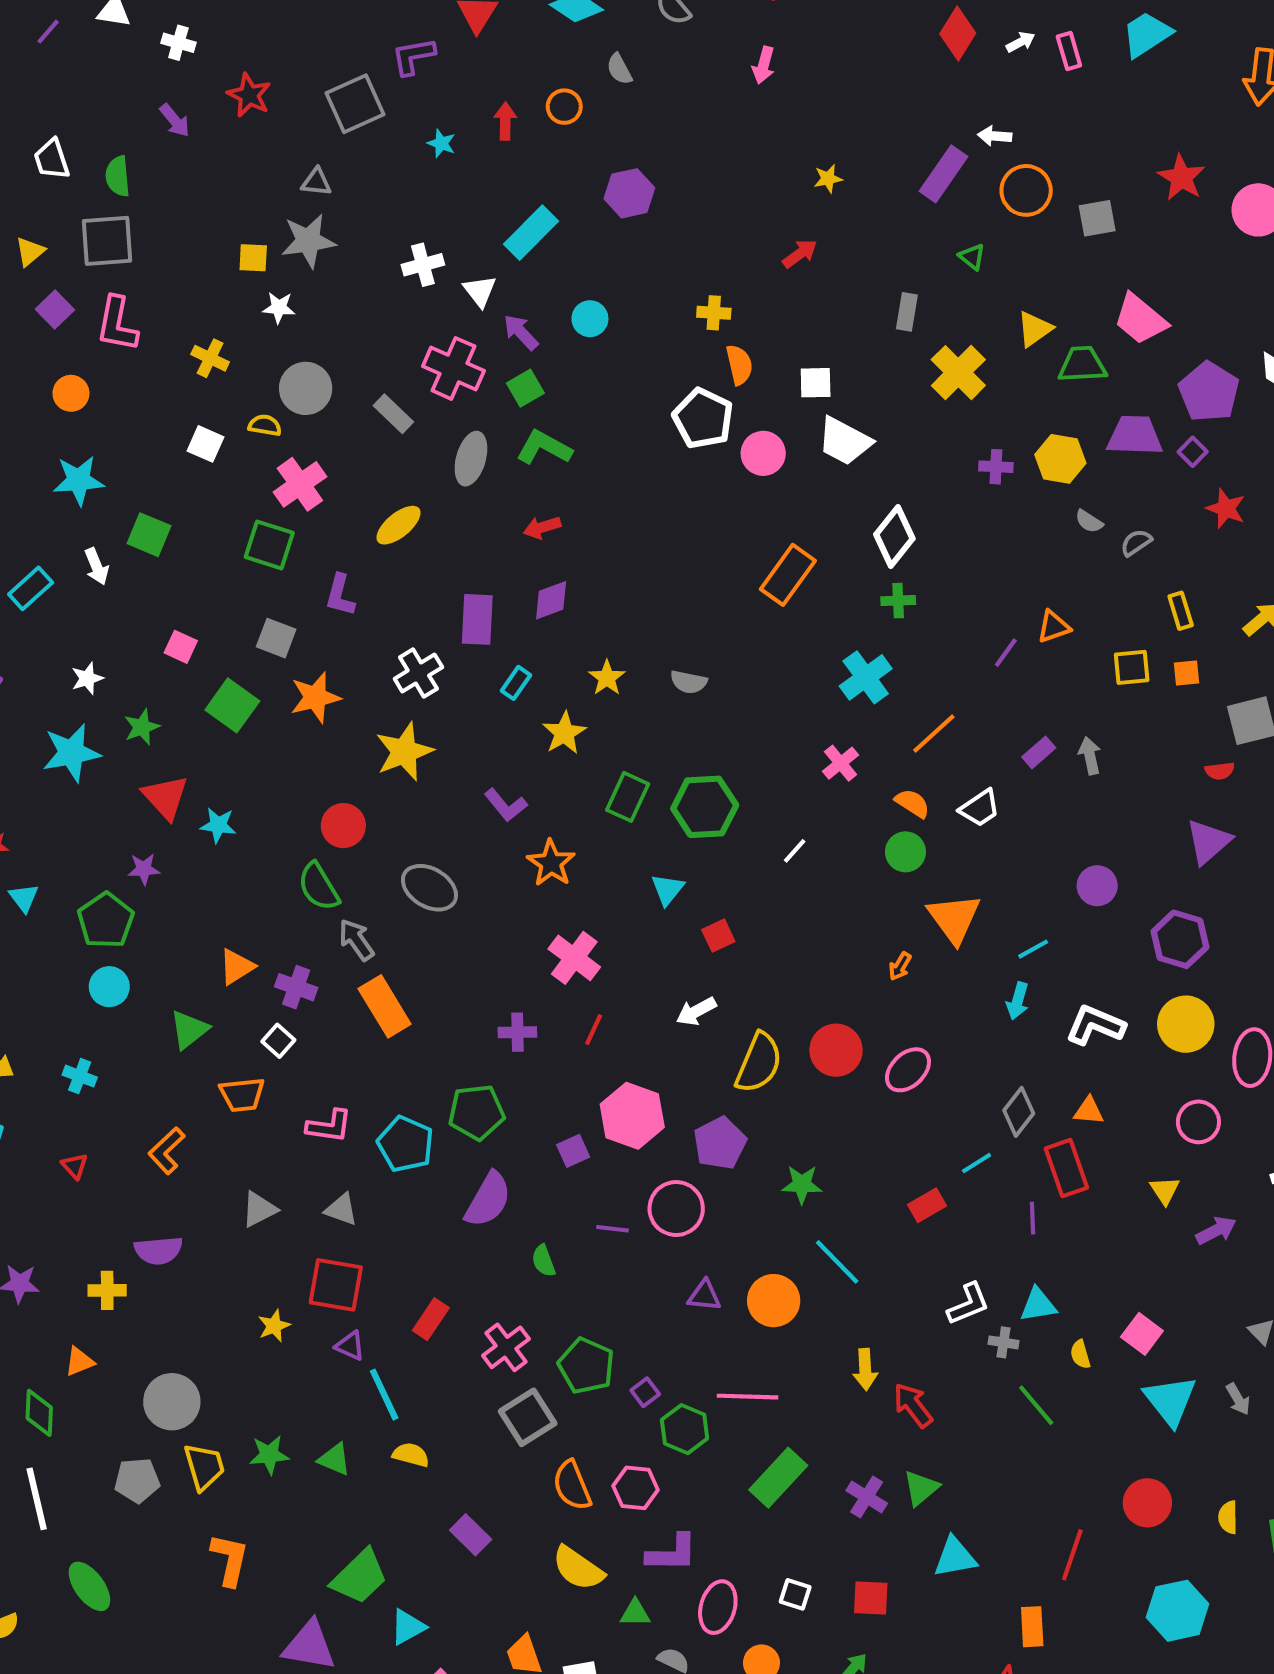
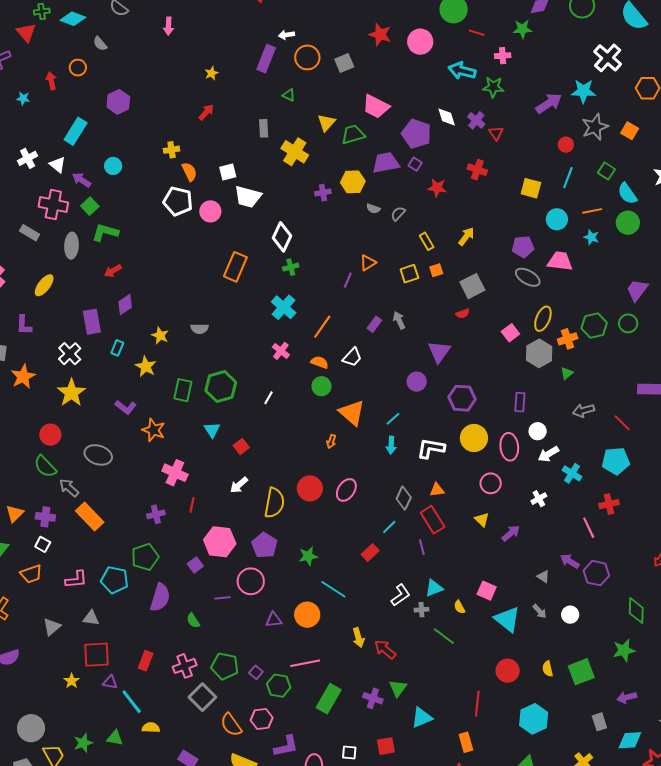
purple triangle: (1208, 842) -> (439, 352), moved
pink cross: (506, 1347) -> (185, 666), turned 30

